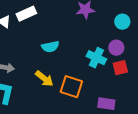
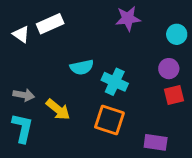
cyan cross: (96, 58) -> (115, 82), moved
yellow arrow: (44, 79) -> (58, 109), moved

